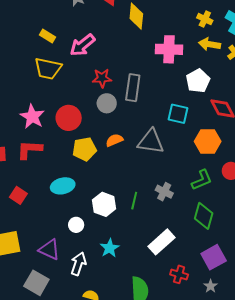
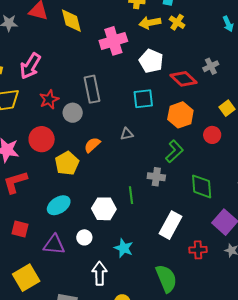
red star: (102, 78) -> (49, 99), moved
gray triangle: (151, 142) -> (127, 134), size x0.5
green L-shape: (202, 180) -> (174, 151), moved
purple triangle: (49, 250) -> (54, 245), moved

